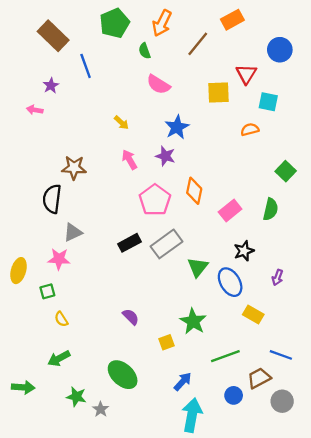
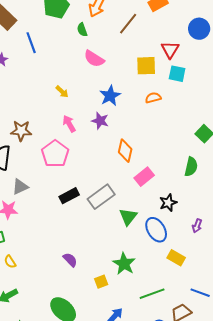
cyan square: (268, 102) -> (177, 74), moved
orange semicircle: (250, 129) -> (153, 98), moved
pink pentagon: (155, 200) -> (55, 154), moved
pink rectangle: (230, 210) -> (144, 177), moved

